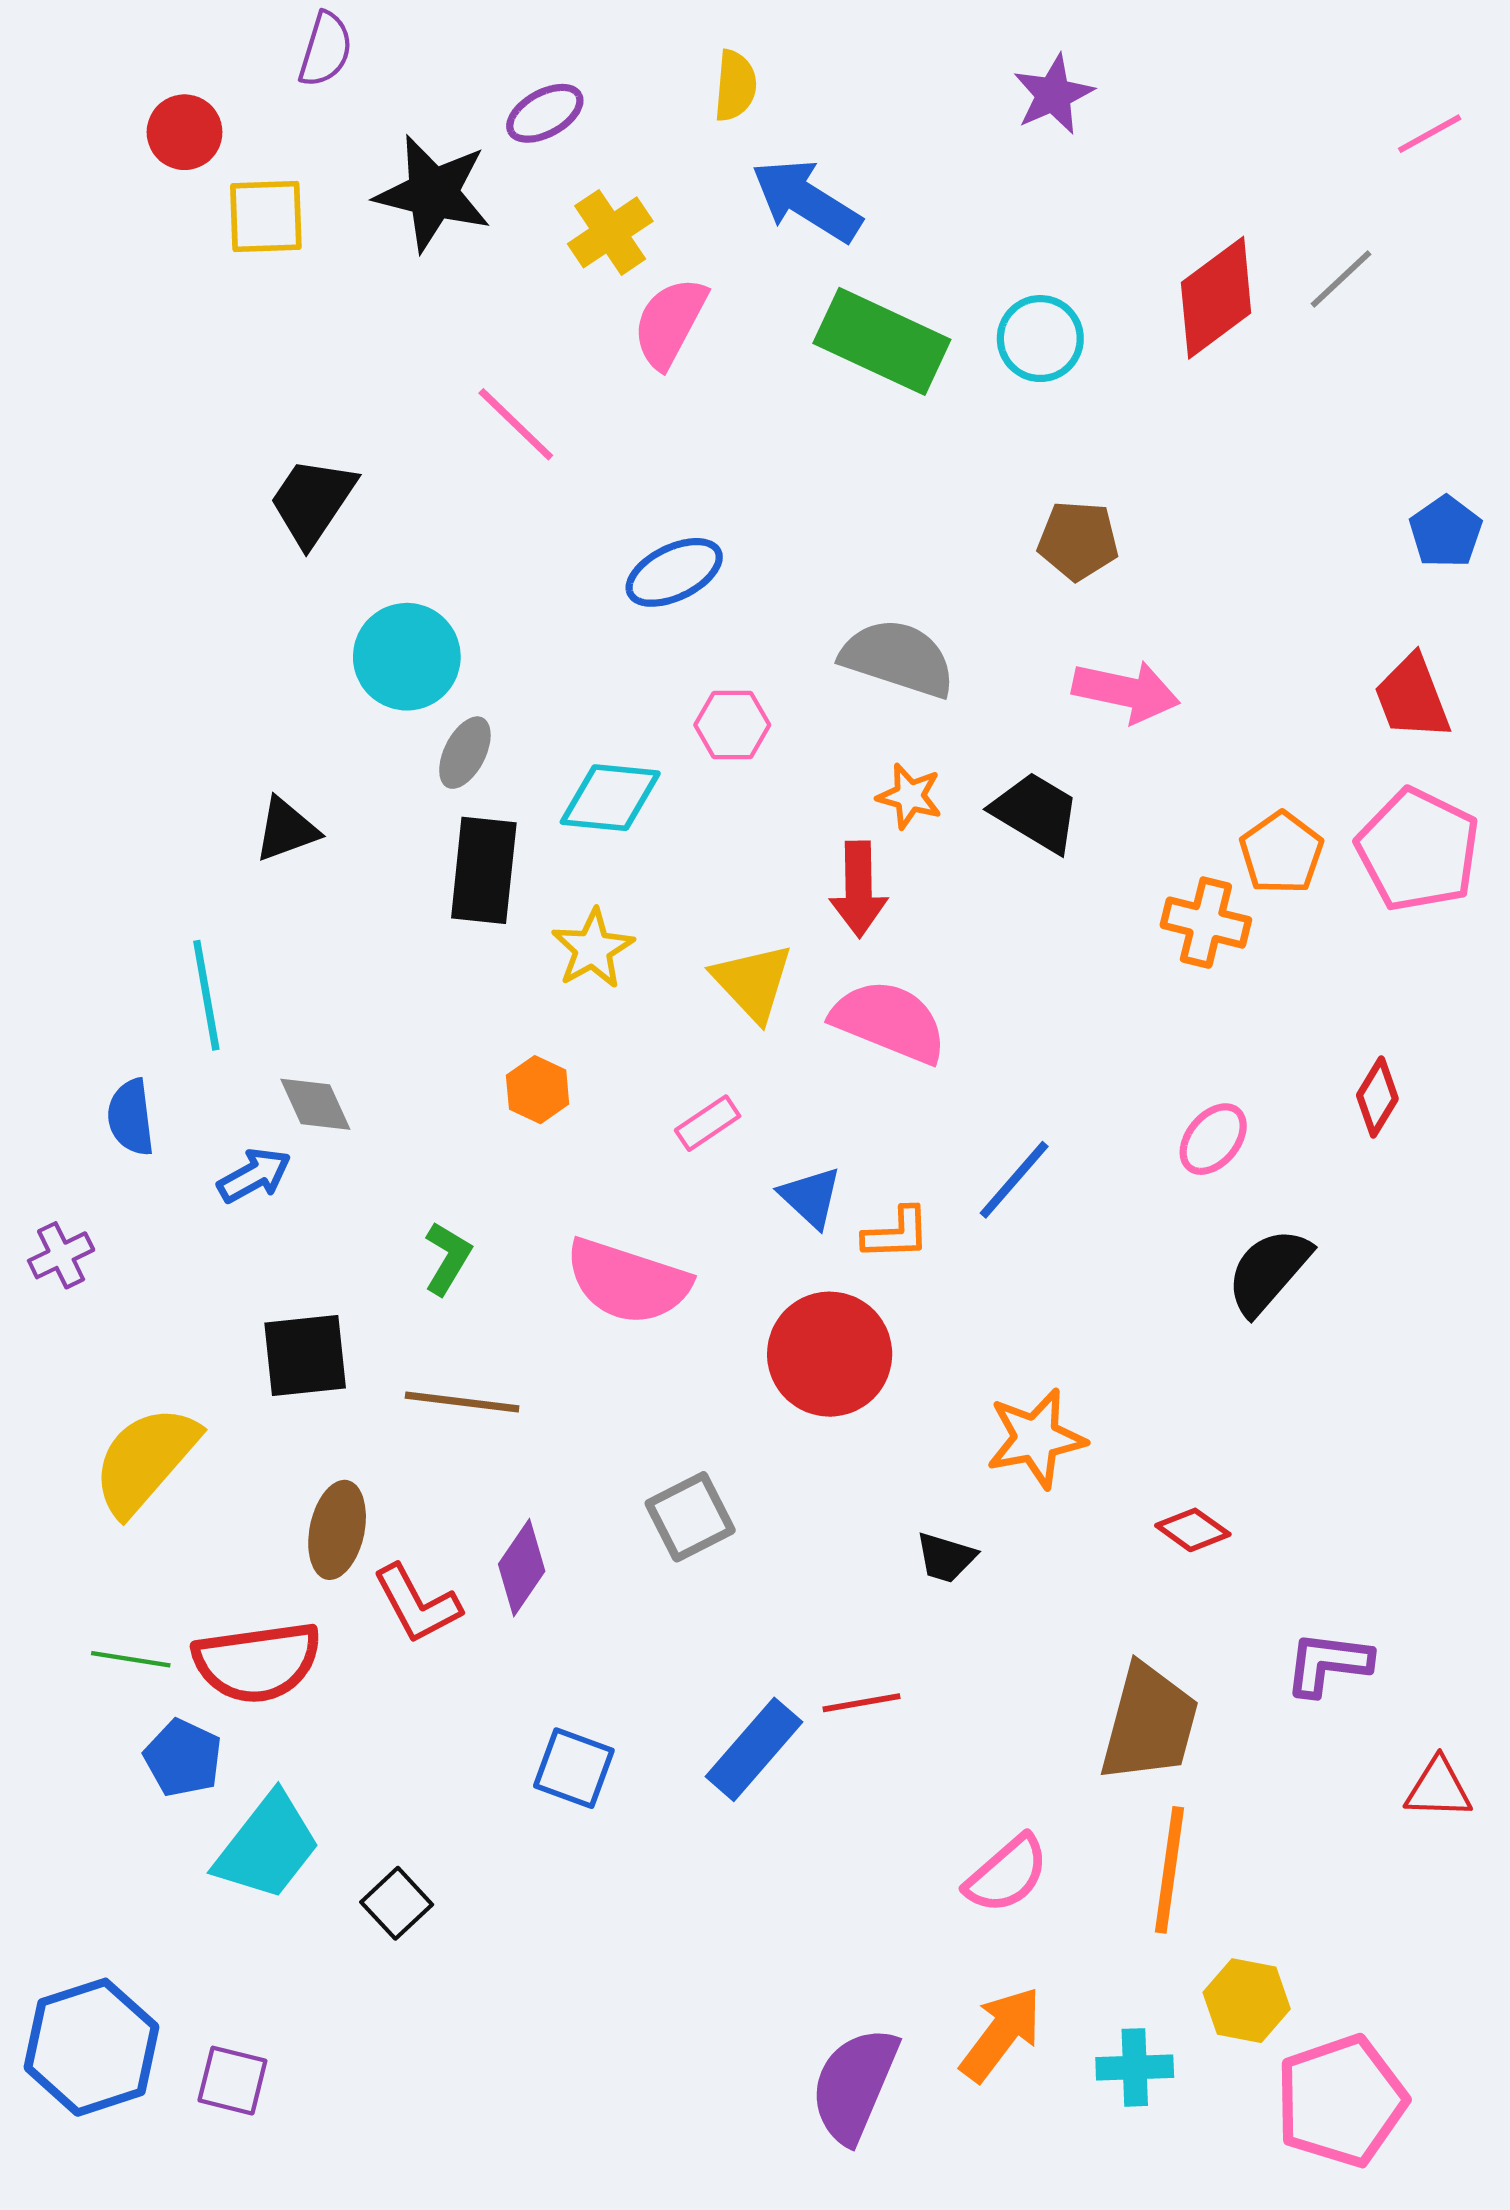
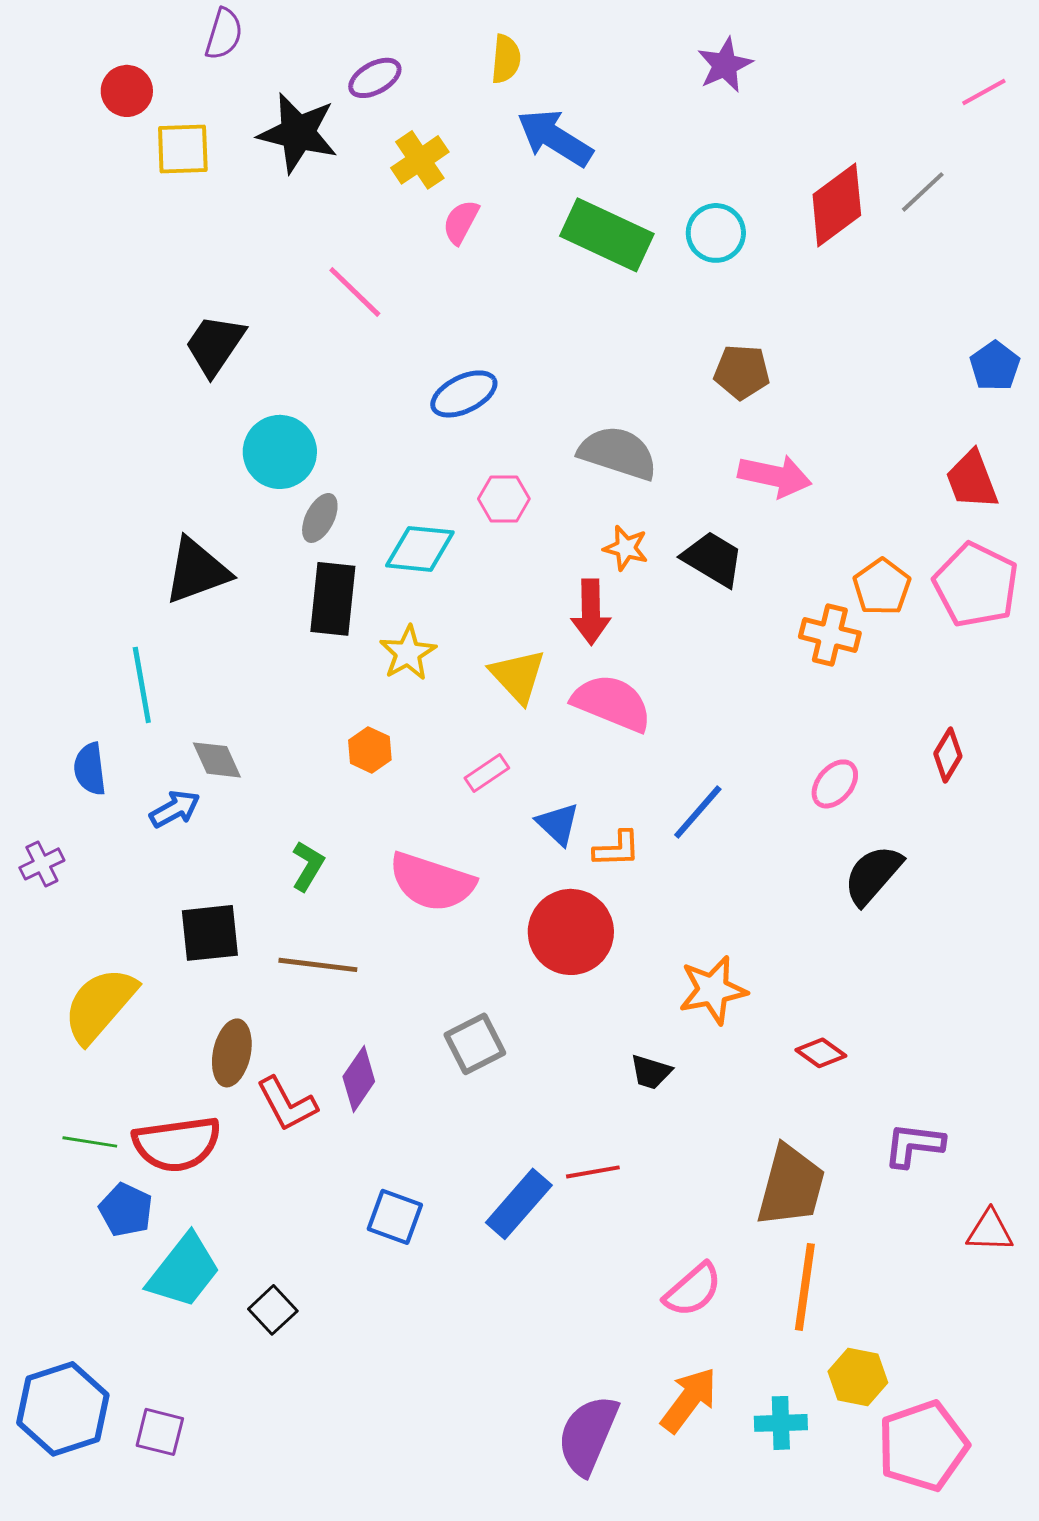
pink semicircle: (670, 323) -> (461, 222), size x0.7
black triangle: (286, 830) -> (197, 571), size x1.5

